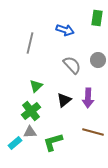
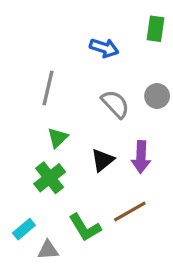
gray line: (30, 43) -> (48, 88), moved
gray triangle: (30, 132) -> (48, 250), moved
brown line: (93, 132) -> (130, 211), moved, turned -45
green L-shape: (53, 142) -> (85, 228), turned -105

